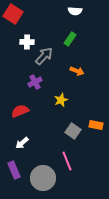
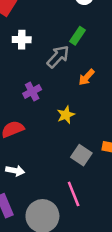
gray arrow: (44, 56) -> (58, 56), moved
orange arrow: (77, 71) -> (87, 77), turned 112
white arrow: (22, 143) -> (15, 171), turned -128

